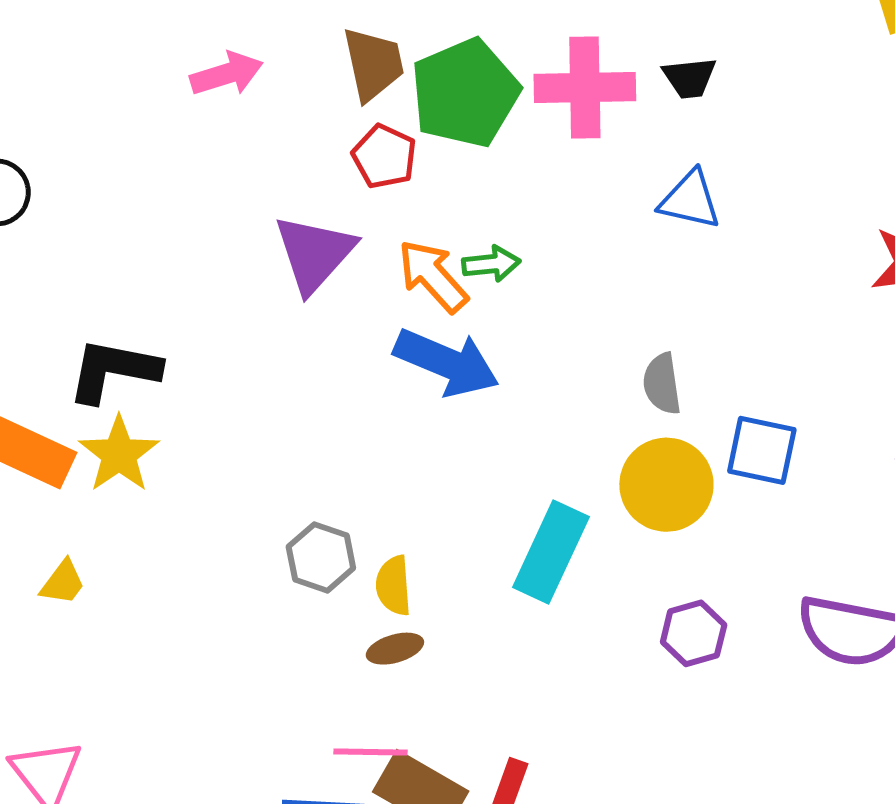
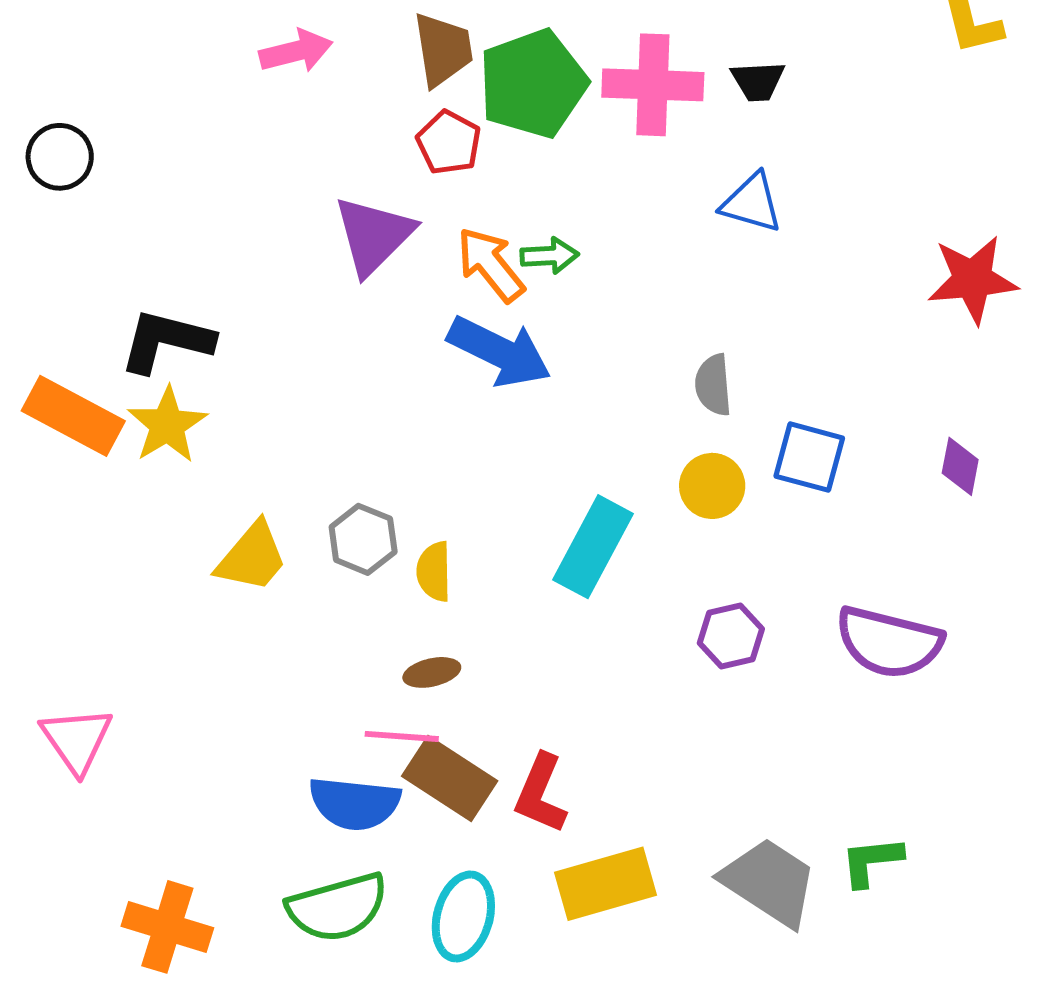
yellow circle: (666, 485) -> (712, 486), size x0.7
yellow trapezoid: (63, 582) -> (252, 557), moved, size x1.6
brown ellipse: (395, 649) -> (432, 672), moved

